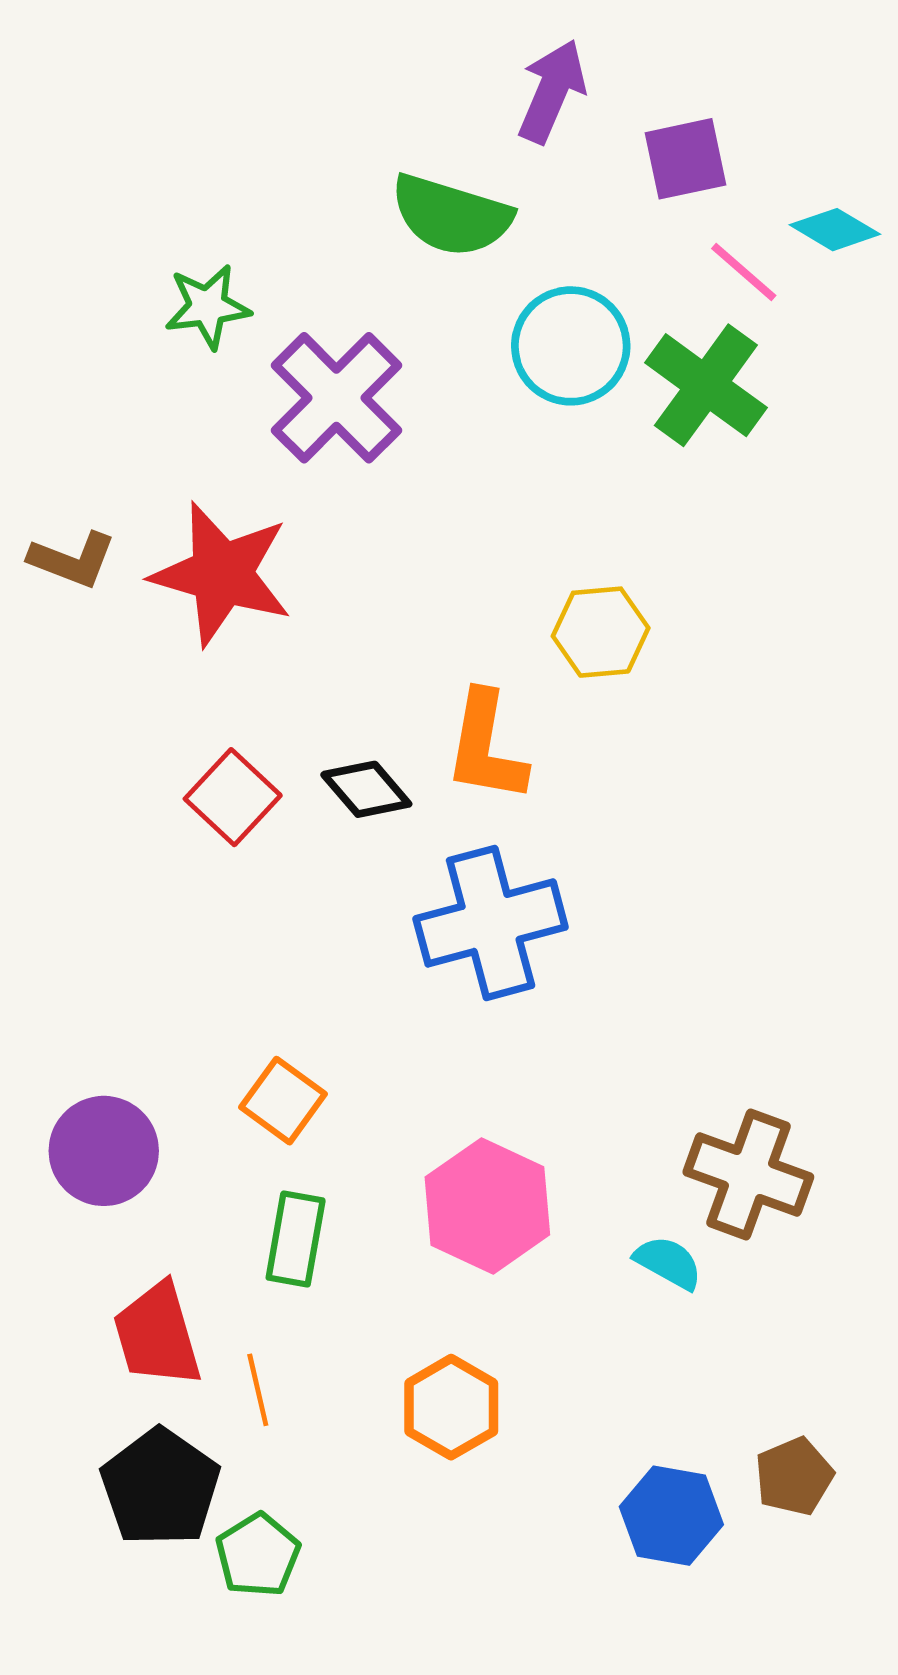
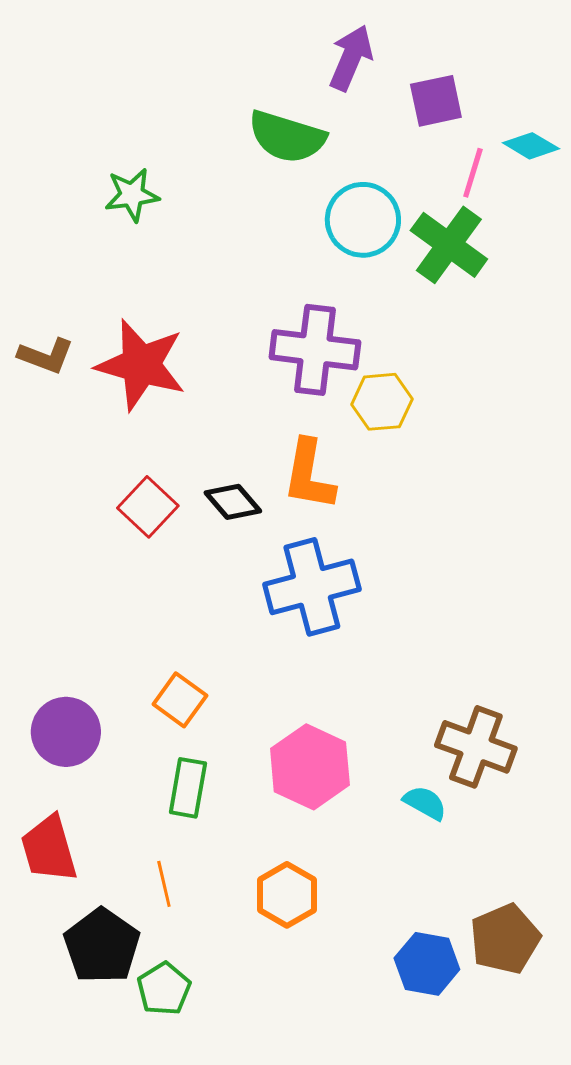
pink line: (744, 272) -> (473, 173), turned 66
purple cross: (336, 398) -> (315, 350), moved, turned -38
red trapezoid: (157, 1335) -> (49, 849), moved
brown pentagon: (794, 1476) -> (505, 939), size x1.4

